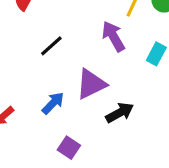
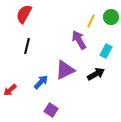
black line: (51, 46) -> (27, 46), moved, turned -35
black arrow: (120, 113) -> (96, 74), moved

